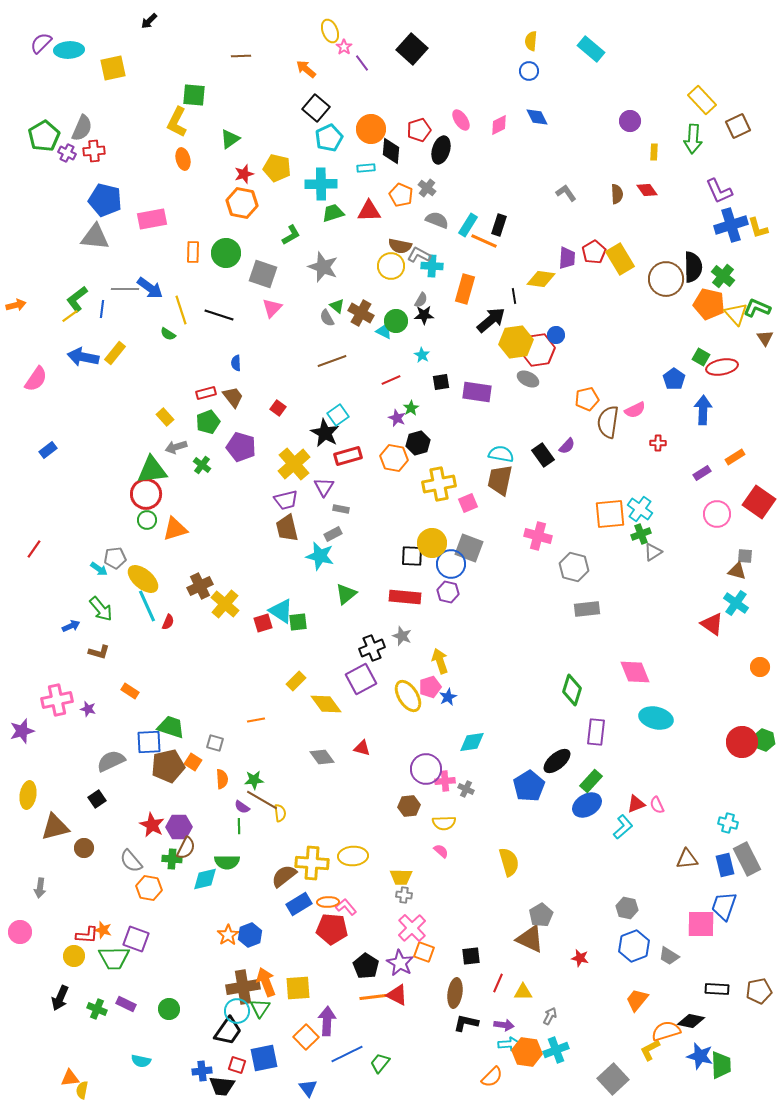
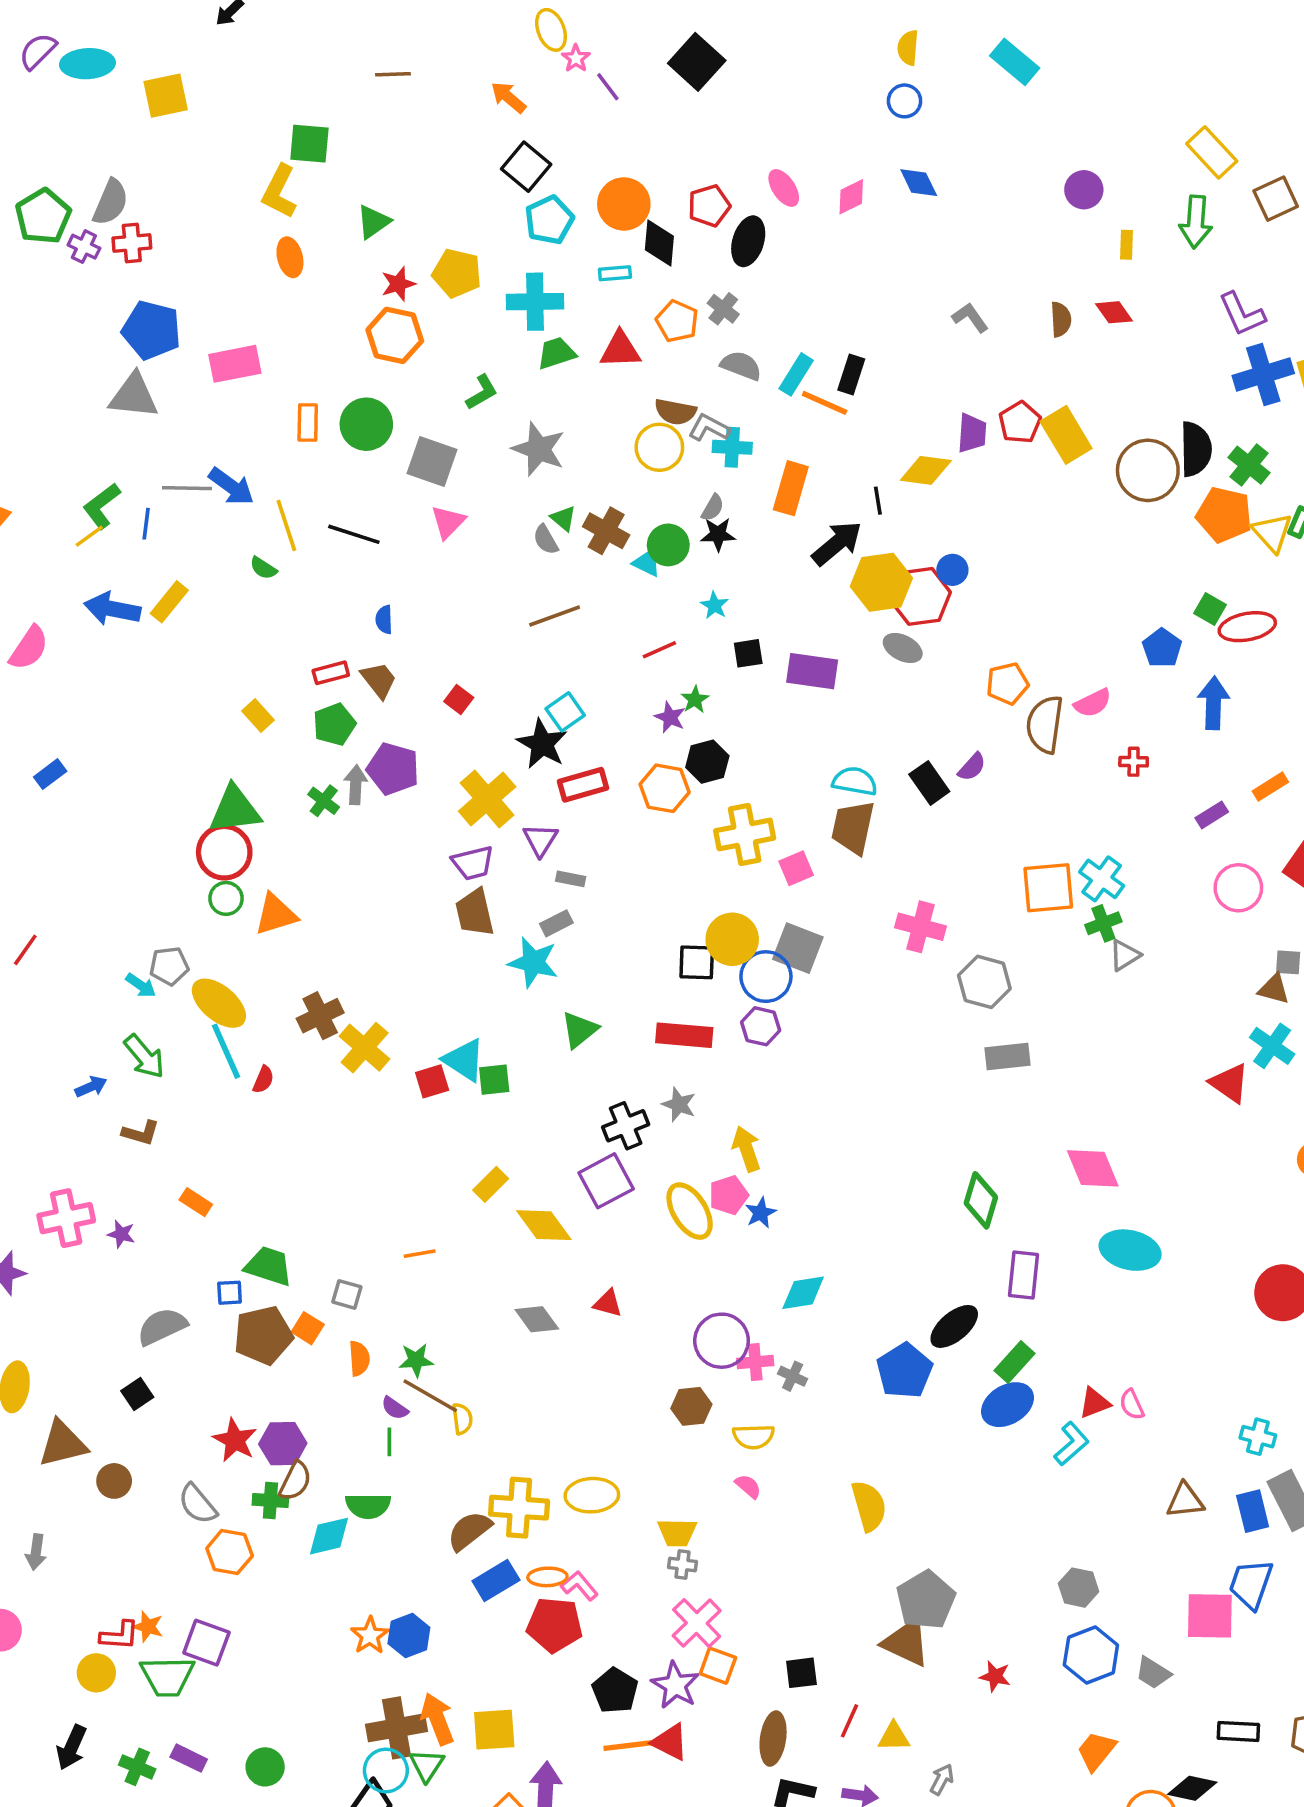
gray arrow: (176, 447) -> (356, 785), moved, turned 110
blue square: (149, 742) -> (230, 1293), size x0.6
gray pentagon: (541, 915) -> (926, 1600), size x1.4

